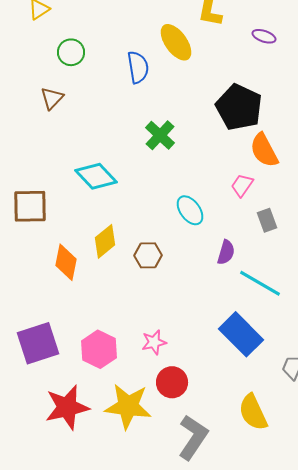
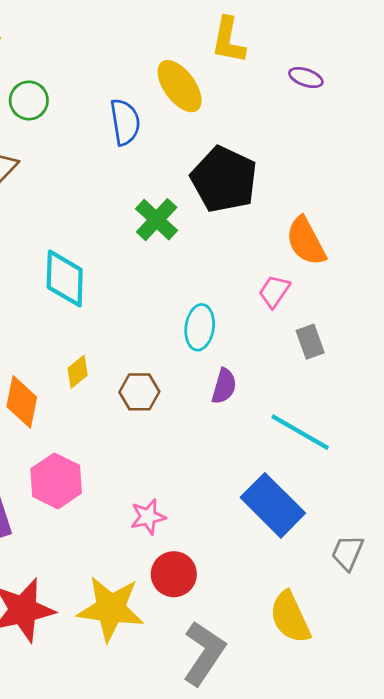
black pentagon: (239, 107) -> (224, 179), moved
cyan diamond: (96, 176) -> (65, 278), turned 45
cyan ellipse: (190, 210) -> (200, 327), turned 44
yellow diamond: (105, 241) -> (78, 372), size x0.7
purple semicircle: (226, 252) -> (224, 386), moved
pink hexagon: (99, 349) -> (56, 481), moved

